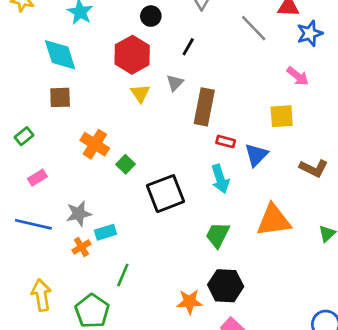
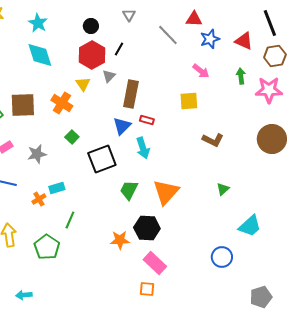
cyan diamond: (60, 55) -> (40, 55), moved
red hexagon: (132, 55) -> (92, 55), moved
brown square: (60, 97) -> (23, 105), moved, size x1.5
orange cross: (95, 144) -> (62, 103), moved
blue triangle: (256, 155) -> (122, 126), moved
gray star: (79, 214) -> (37, 154), moved
orange triangle: (274, 220) -> (166, 192), moved, turned -40
green trapezoid: (218, 235) -> (129, 190), moved

